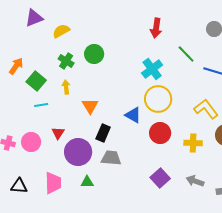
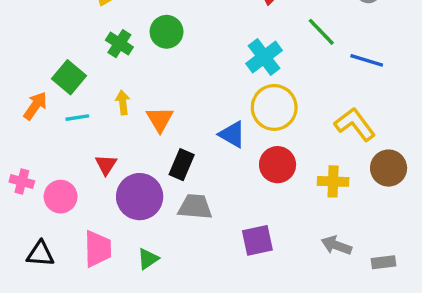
orange arrow: (16, 66) -> (35, 106), moved
yellow arrow: (66, 87) -> (123, 102), moved
pink circle: (31, 142) -> (61, 197), moved
purple square: (160, 178) -> (257, 240), moved, turned 30
green triangle: (87, 182) -> (148, 259), moved, turned -32

